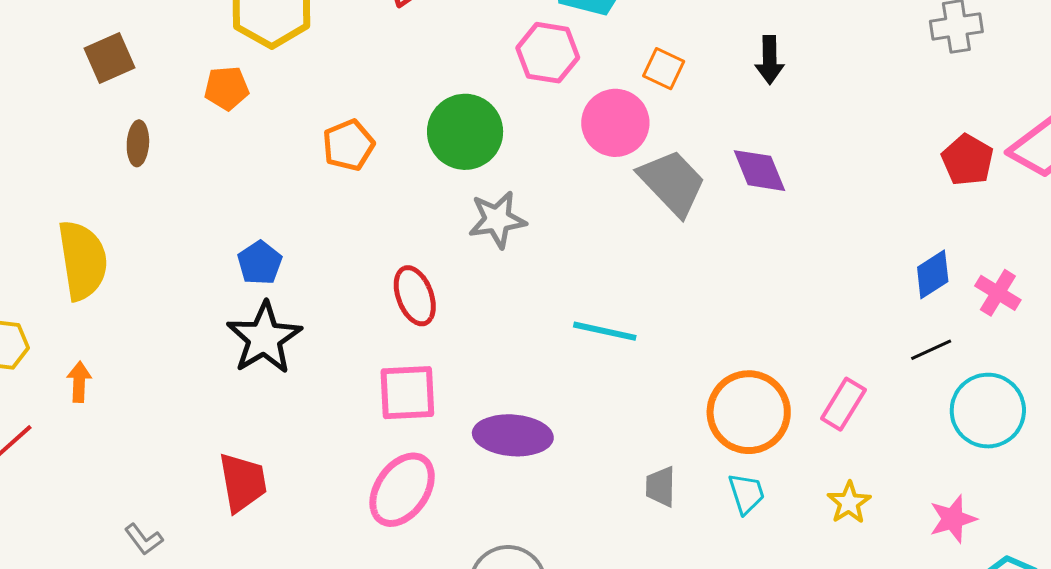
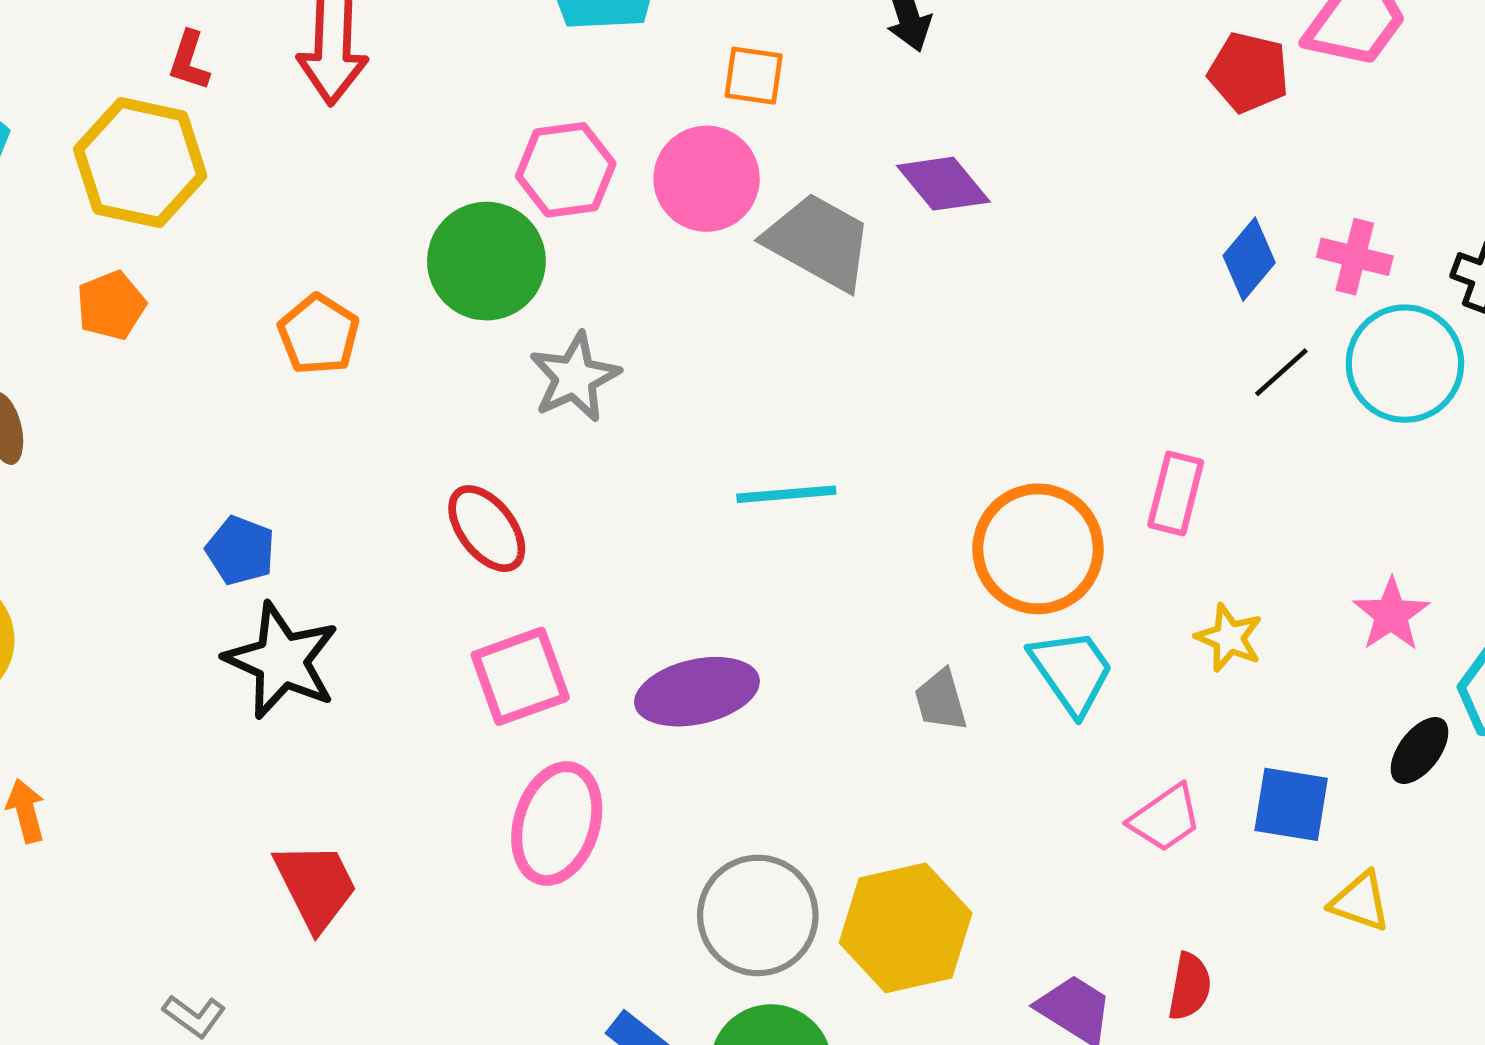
pink hexagon: (548, 53) -> (566, 170), moved
cyan circle: (988, 411) -> (1405, 364), moved
cyan trapezoid: (746, 493) -> (1072, 671), size x1.4

